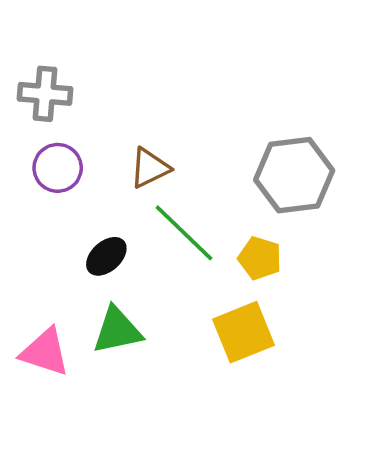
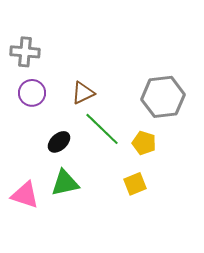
yellow square: (244, 332) -> (135, 184), size x0.7

